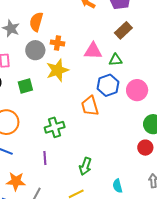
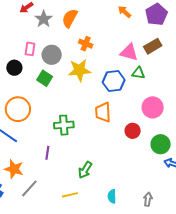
gray circle: (35, 50) -> (52, 55), moved
pink triangle: (93, 51) -> (129, 52), moved
blue hexagon: (108, 85) -> (114, 81), moved
green square: (25, 86) -> (45, 78), turned 35
red circle: (145, 148) -> (133, 131), moved

